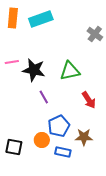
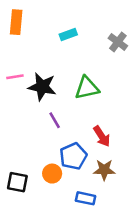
cyan rectangle: (41, 19) -> (68, 35), moved, size x0.6
red arrow: (89, 100) -> (102, 136), moved
blue rectangle: (63, 152) -> (86, 198), moved

